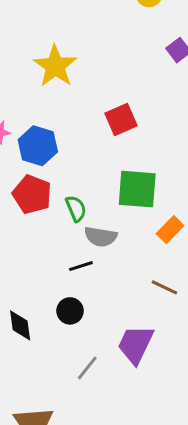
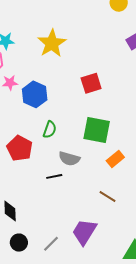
red pentagon: (32, 194) -> (20, 148), moved
green semicircle: (76, 209) -> (50, 130), moved, turned 36
black circle: (70, 311) -> (19, 243), moved

